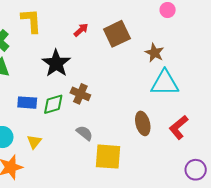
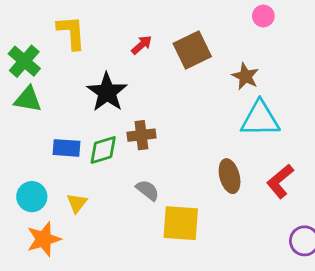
brown cross: (80, 94) -> (141, 135), turned -30

